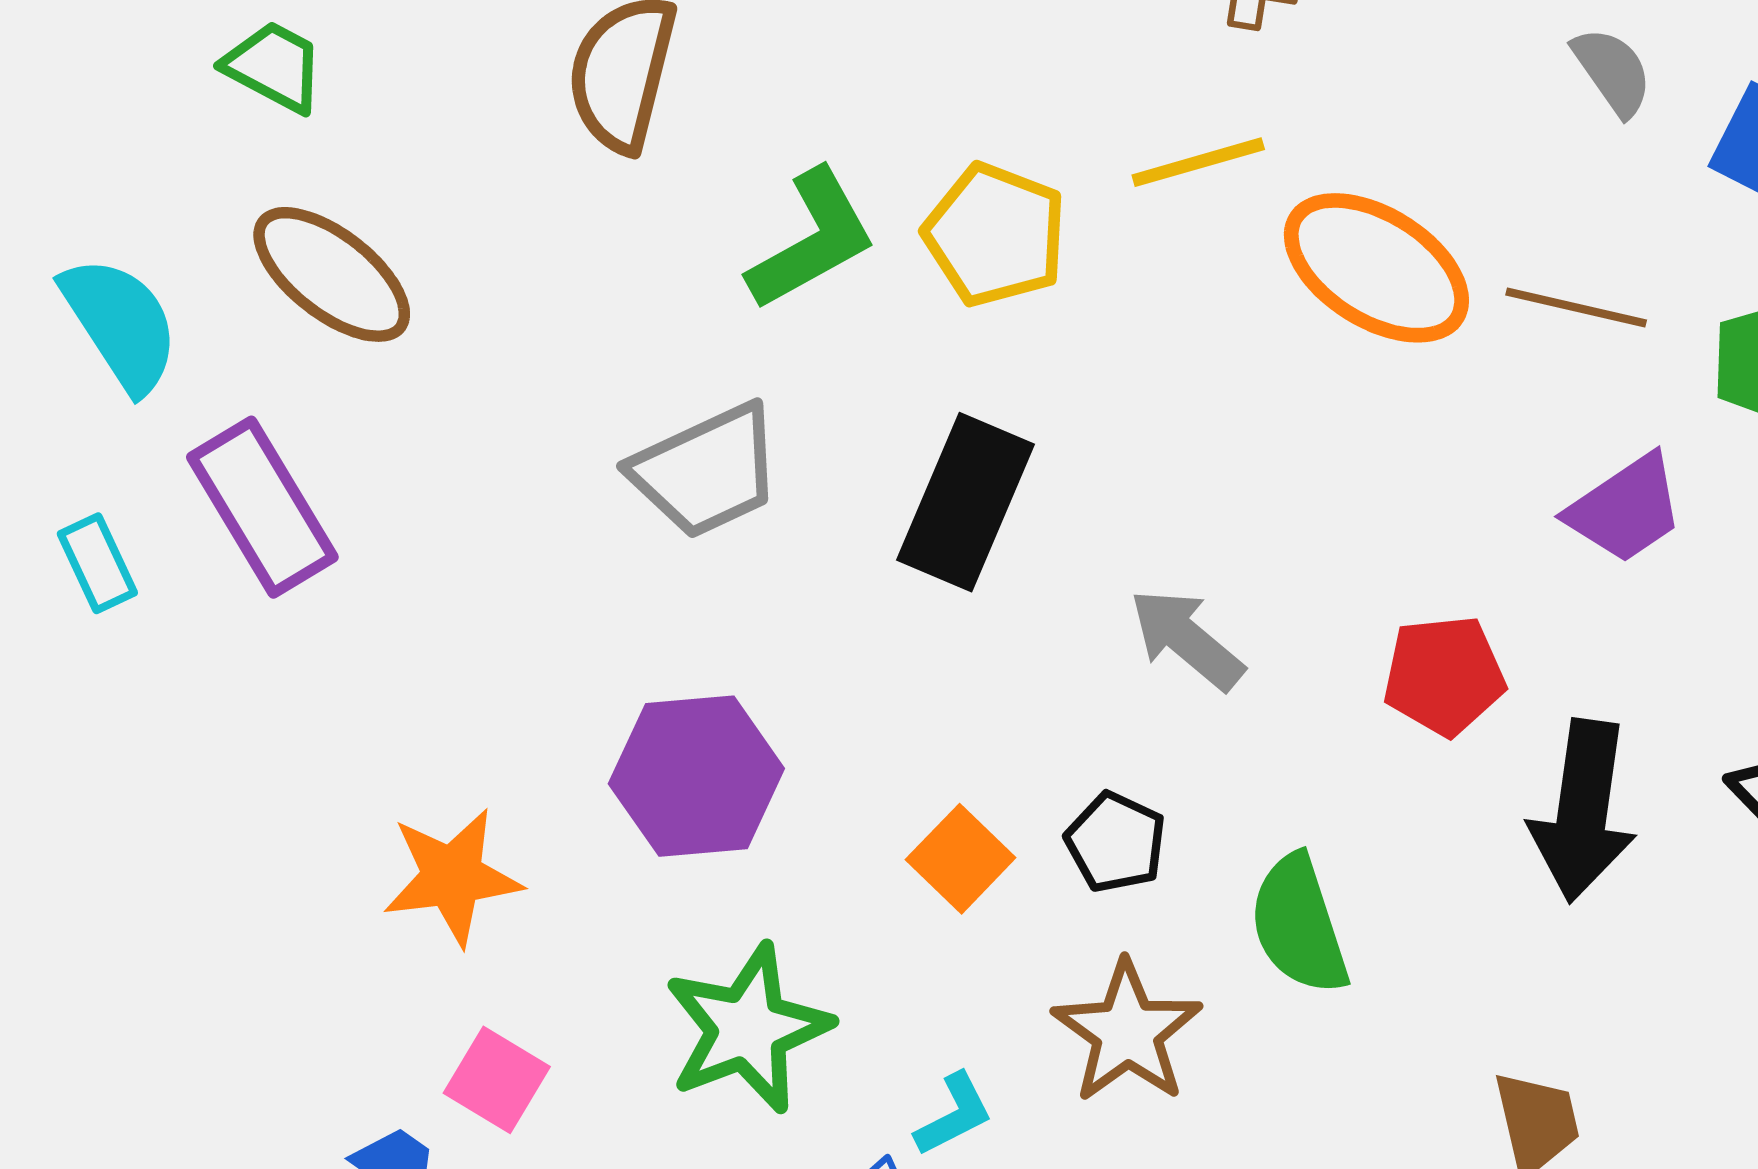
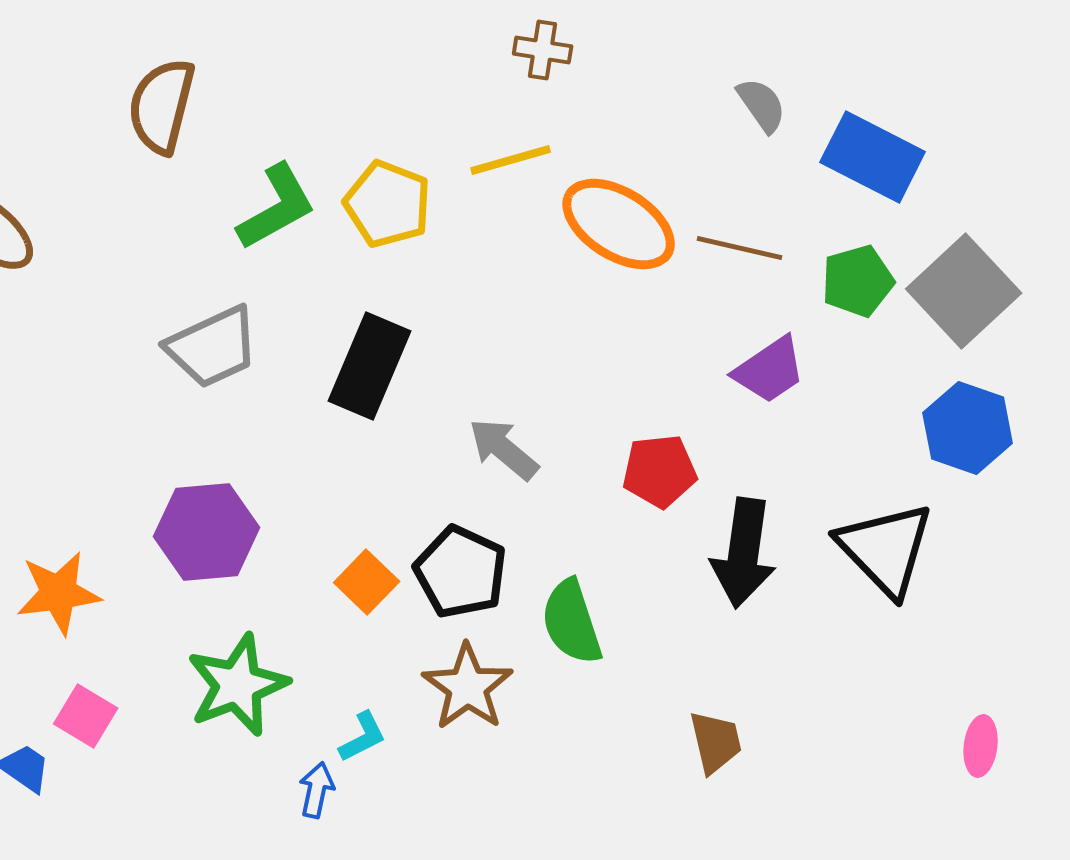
black pentagon: (1116, 842) -> (461, 572), size x1.5

